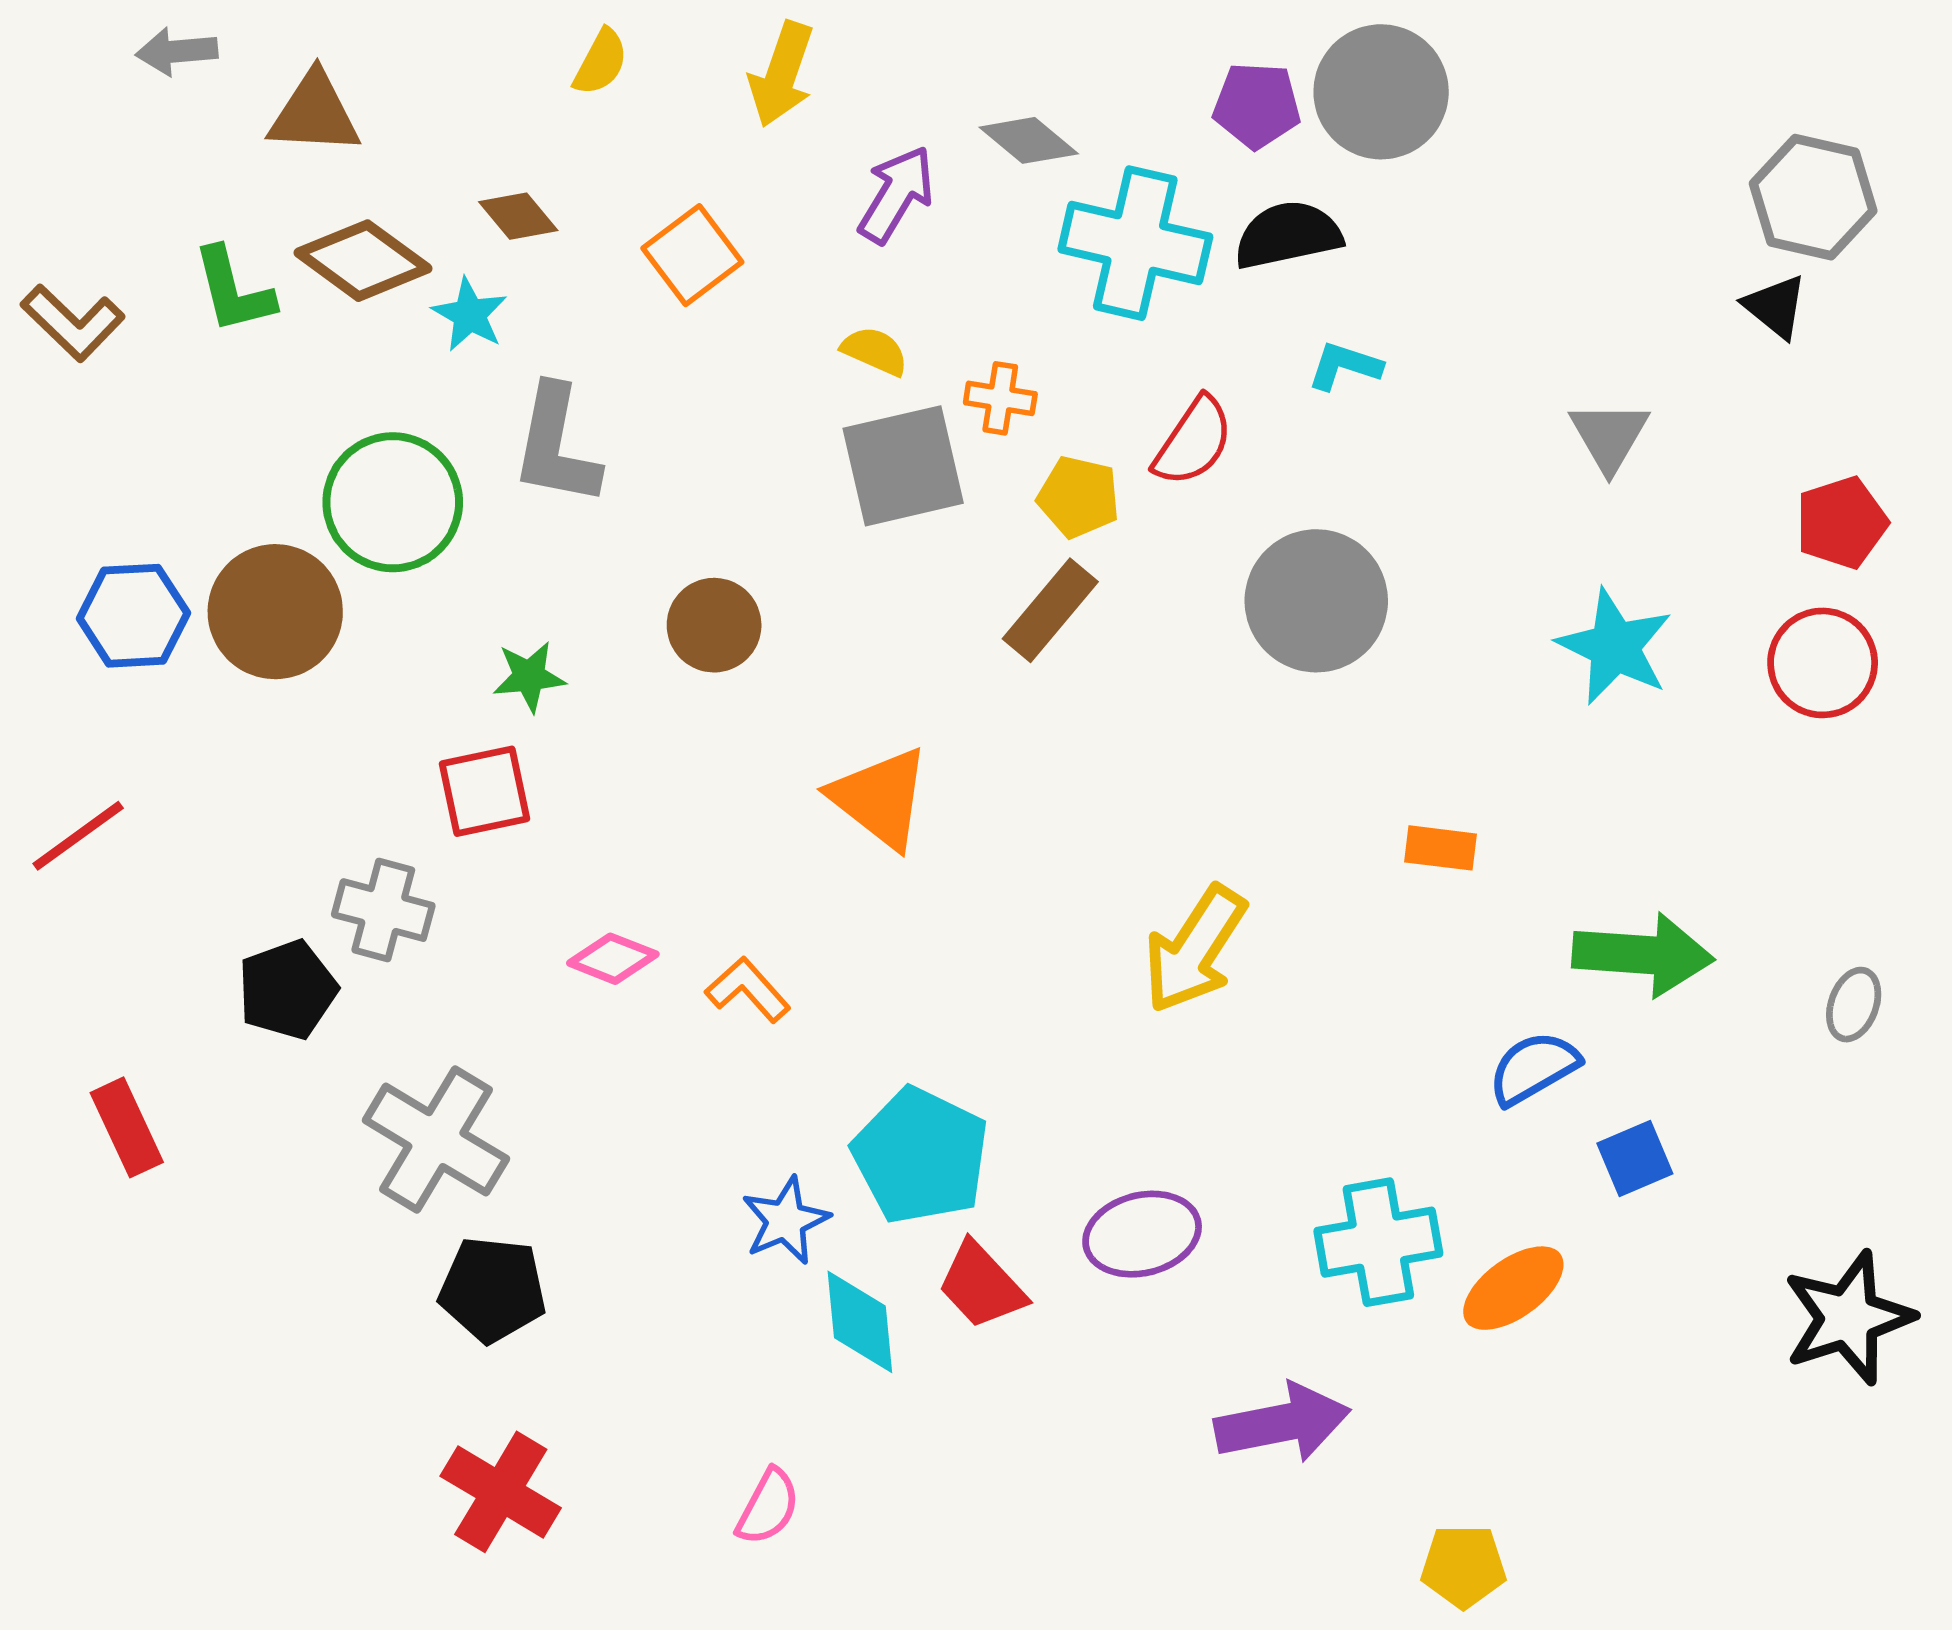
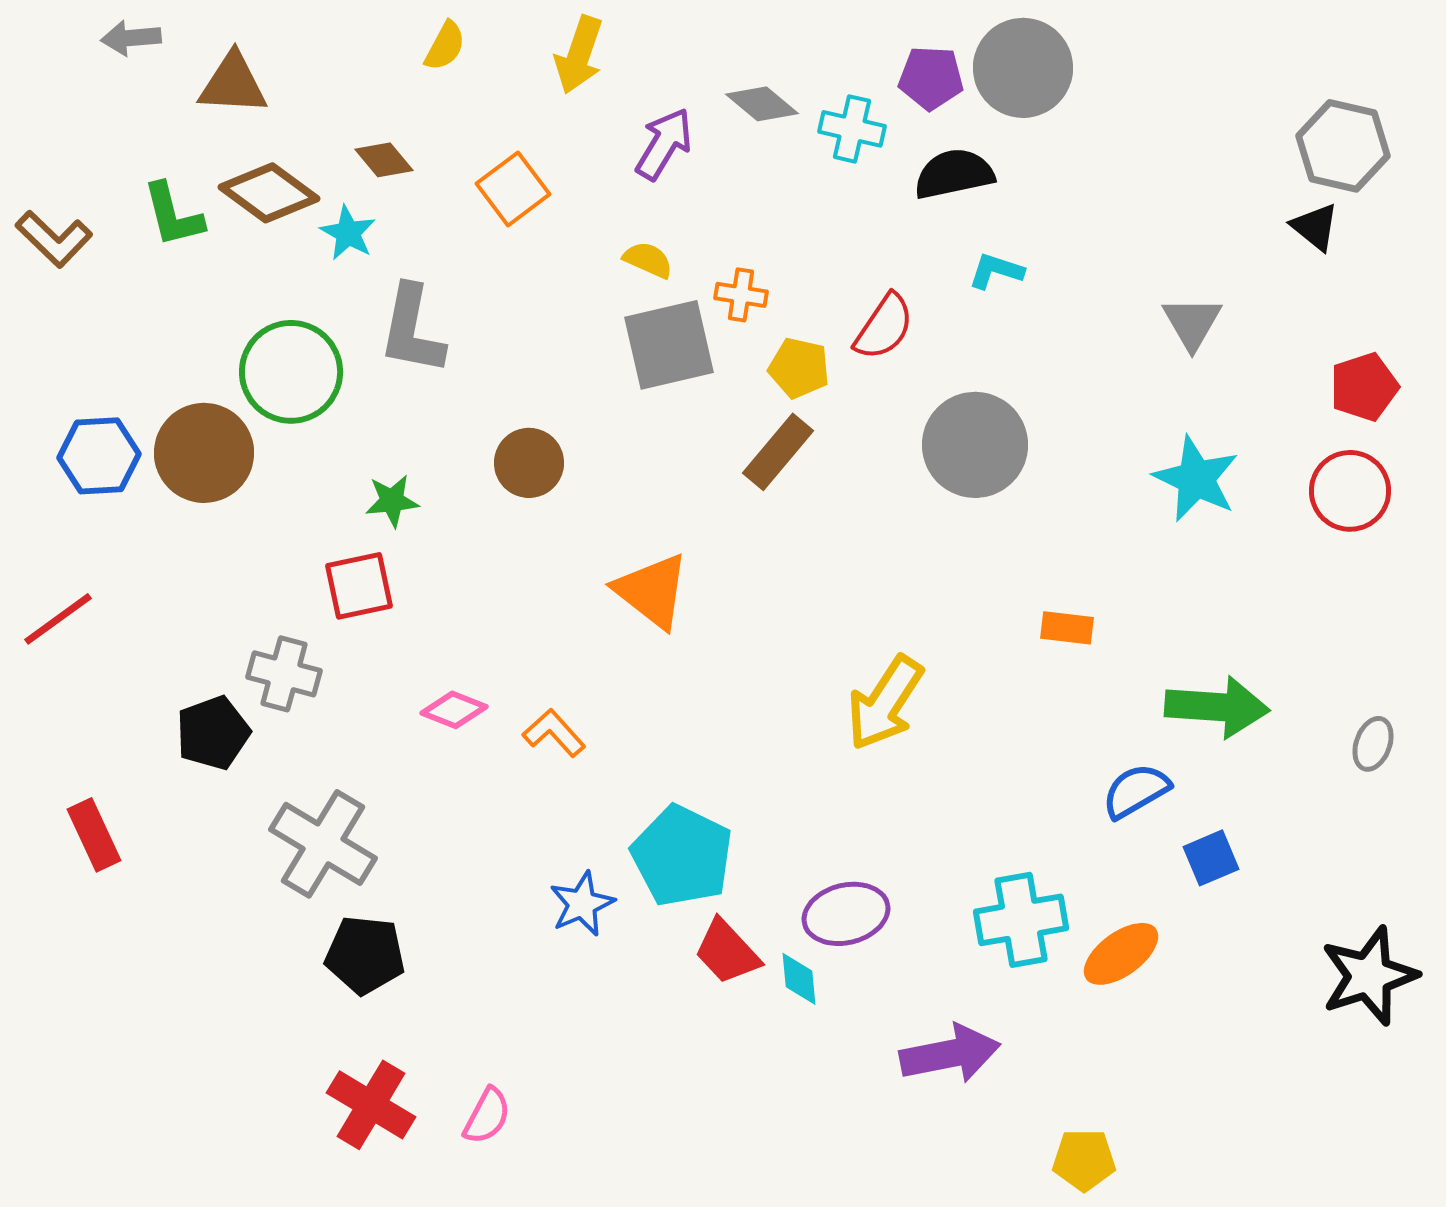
cyan cross: (1135, 243) -> (852, 129), moved, size x0.6
cyan diamond: (860, 1322) -> (799, 979), moved, size x0.7
pink semicircle: (768, 1507) -> (487, 1116), moved

